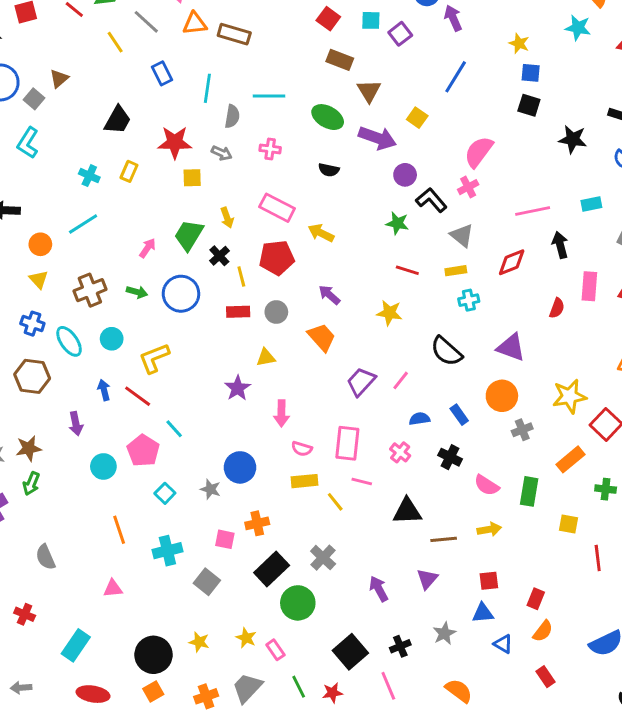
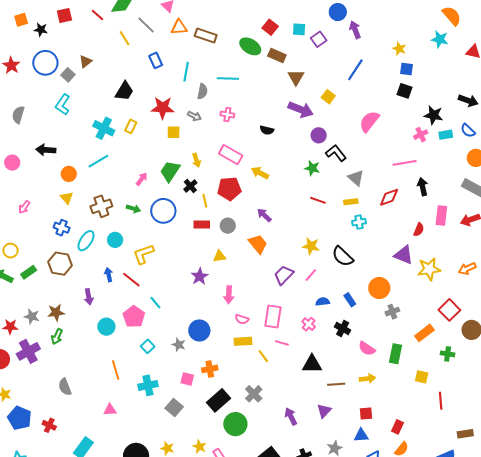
green ellipse: (328, 117) -> (250, 46), moved
cyan cross: (89, 176) -> (104, 128), size x1.5
pink cross: (468, 187) -> (421, 135), moved
cyan rectangle: (591, 204) -> (446, 135), moved
yellow star: (389, 313) -> (311, 246), moved
cyan ellipse: (69, 341) -> (86, 241), turned 65
purple triangle: (511, 347) -> (404, 255), moved
yellow star: (569, 396) -> (429, 269), moved

